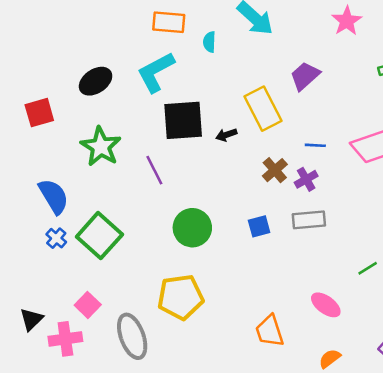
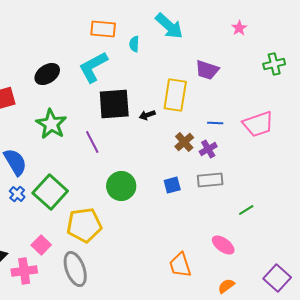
pink star: (347, 21) -> (239, 28), size x0.7
purple trapezoid: (305, 76) -> (207, 70), turned -120
yellow rectangle: (263, 109) -> (175, 95), turned 36
green line: (368, 268) -> (246, 210), moved
yellow pentagon: (181, 297) -> (84, 225), moved

